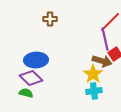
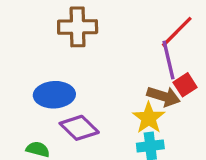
brown cross: (50, 19) -> (78, 27), size x1.6
purple diamond: (31, 78) -> (79, 128), moved

